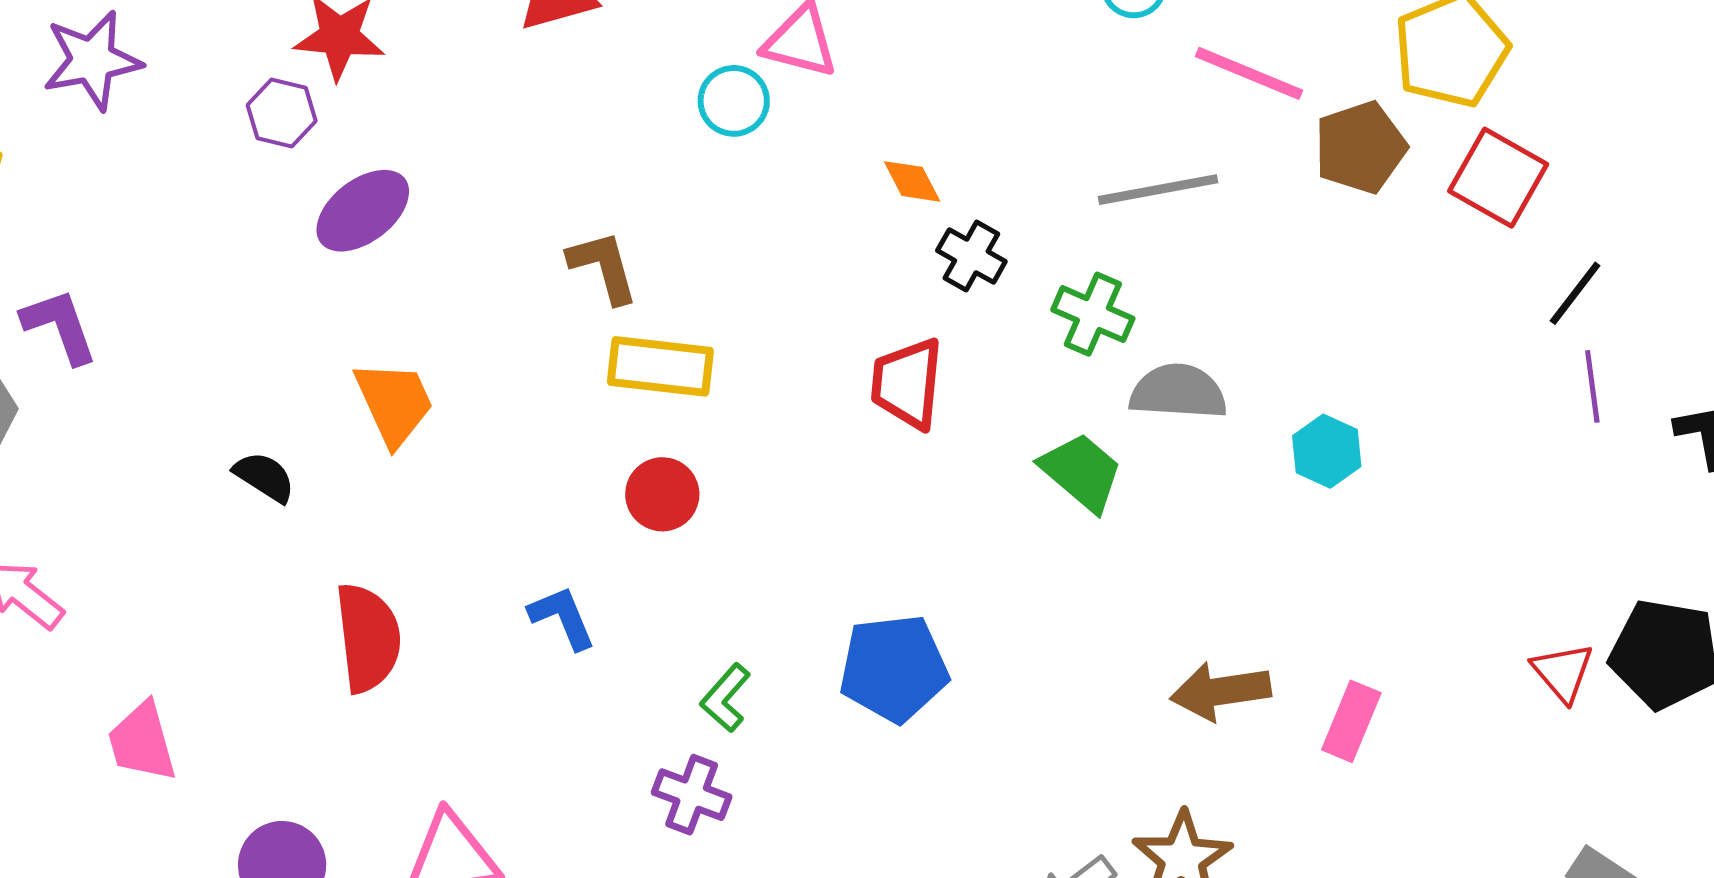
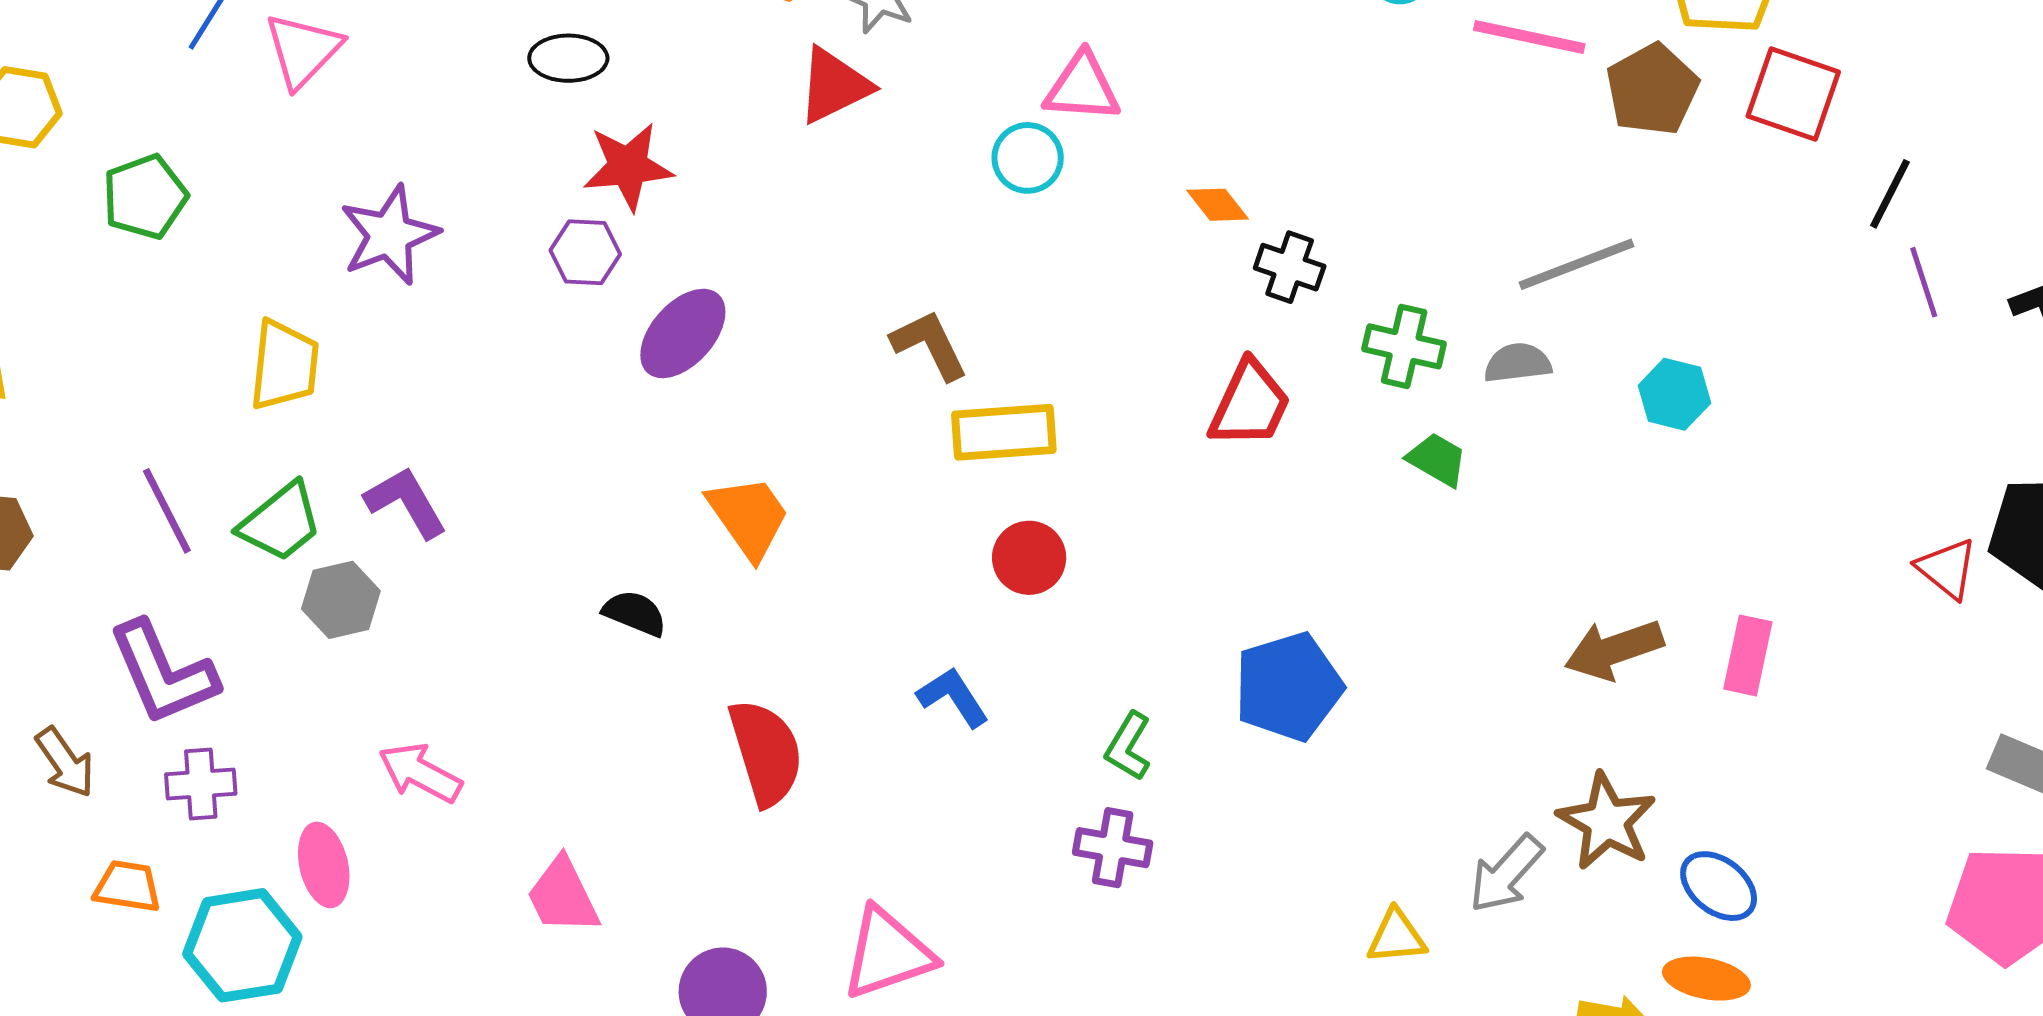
gray line: (1158, 190) -> (1576, 264), moved
green cross: (1093, 314) -> (1404, 346), moved
red trapezoid: (907, 383) -> (1250, 404), turned -150
gray semicircle: (1178, 392) -> (1518, 363), size x0.7
green trapezoid: (1082, 472) -> (1437, 459), size x0.7

